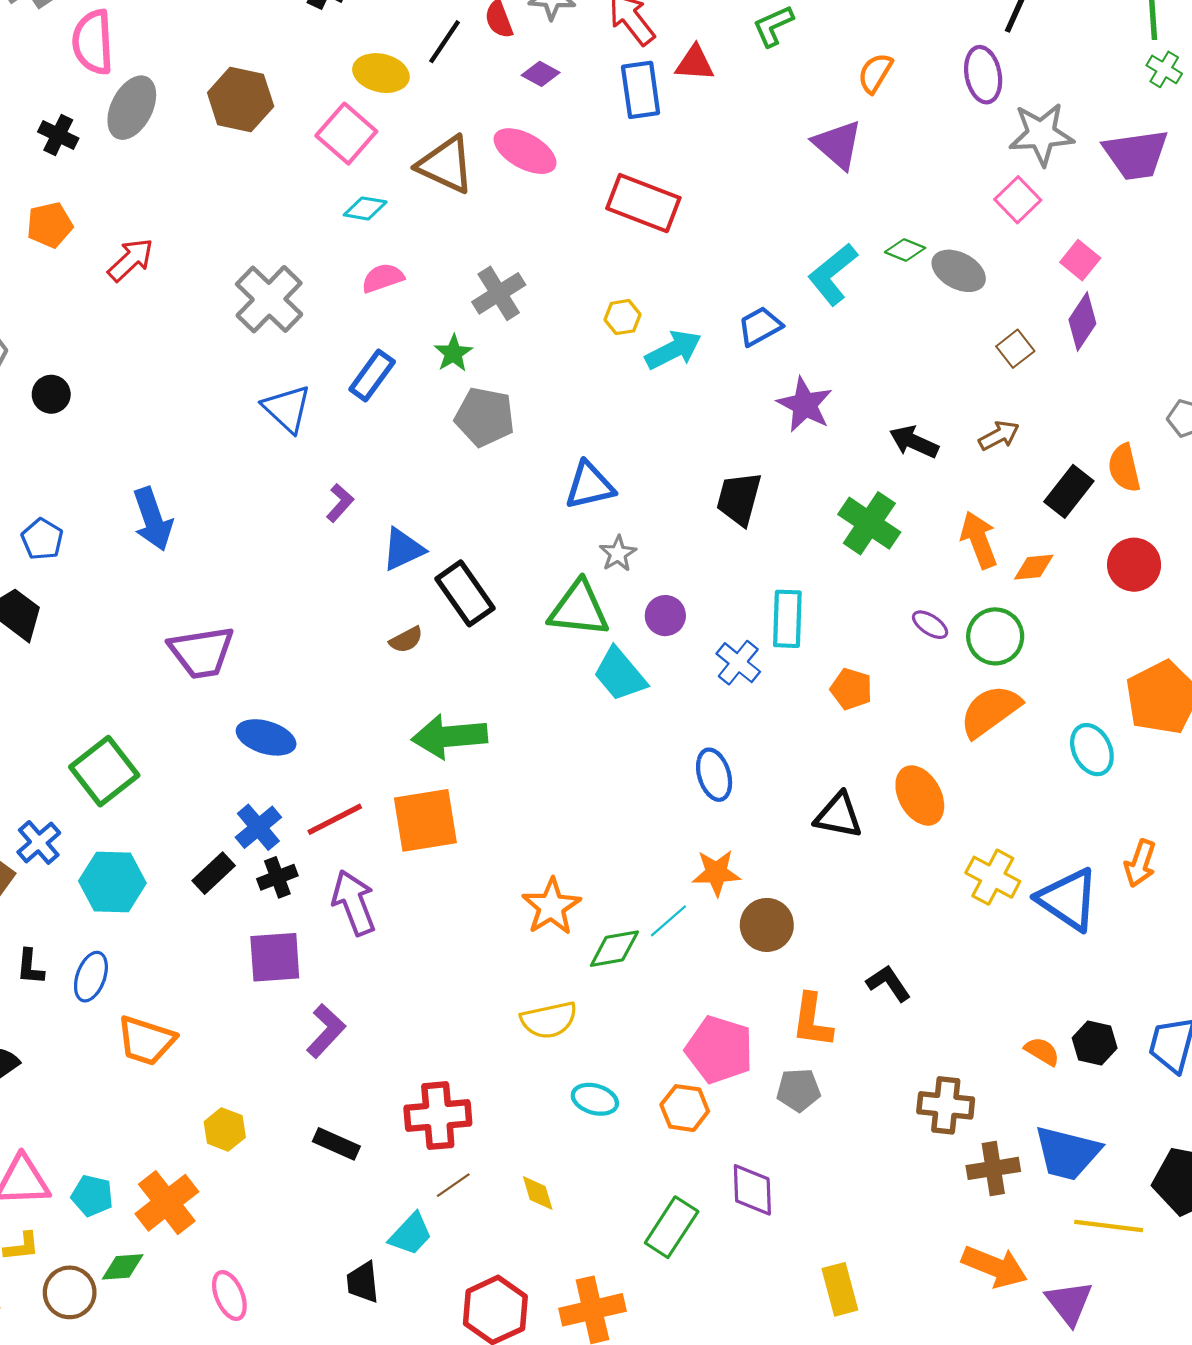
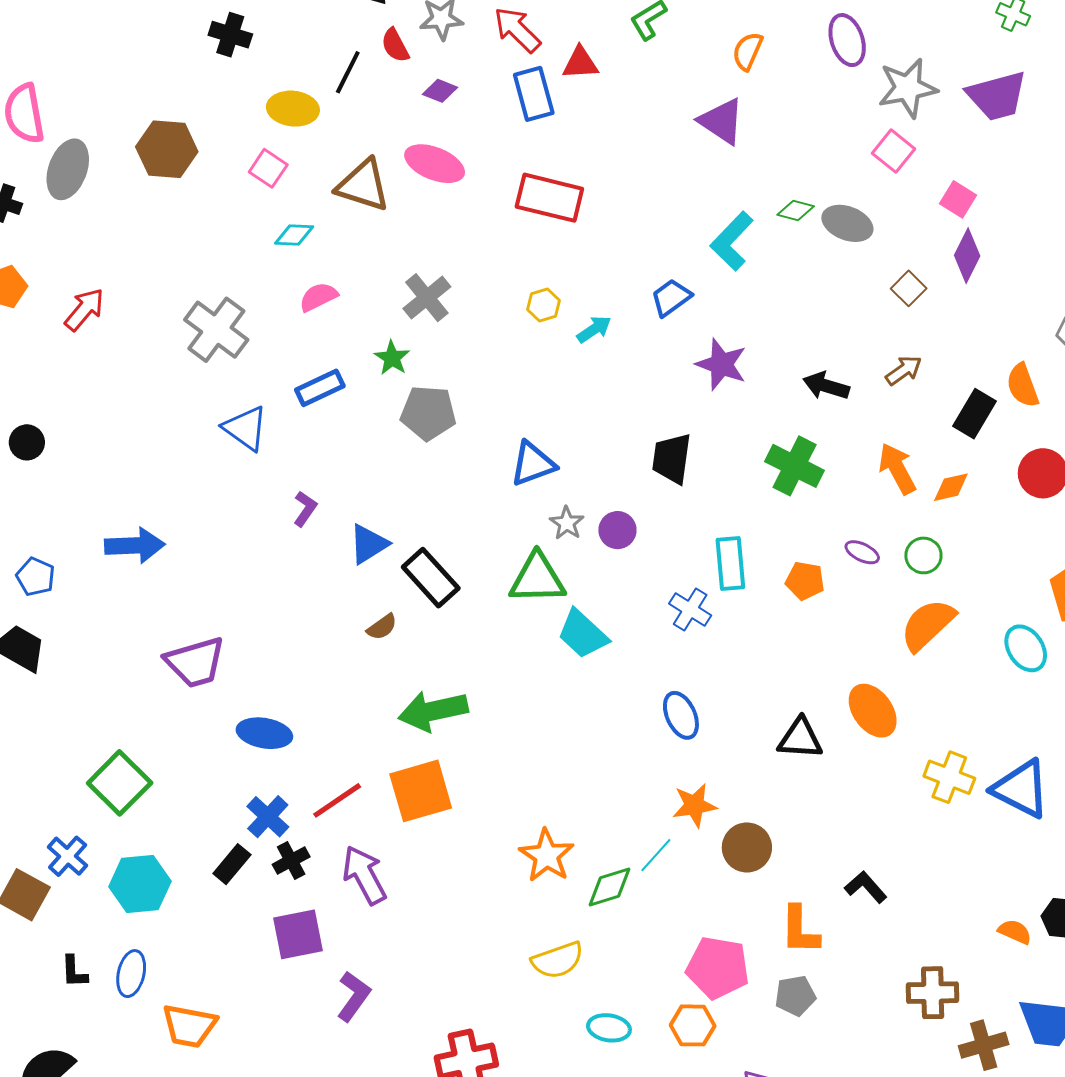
pink square: (346, 134) -> (268, 168), size x0.7
cyan arrow: (673, 350) -> (594, 329), size x0.7
blue rectangle: (372, 375) -> (320, 388), turned 36
blue arrow: (153, 519) -> (135, 545), turned -66
purple circle: (665, 616) -> (617, 530), moved
green circle: (995, 636) -> (923, 555), size x0.7
orange pentagon: (851, 689) -> (805, 581), moved

